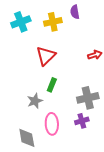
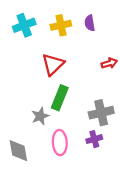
purple semicircle: (75, 12) -> (90, 23), moved
green rectangle: (52, 85) -> (60, 98), size x1.5
gray diamond: (27, 138) -> (18, 151), moved

